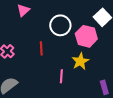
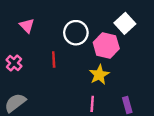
pink triangle: (23, 10) -> (27, 26), moved, turned -32
pink line: (61, 76) -> (92, 104), moved

